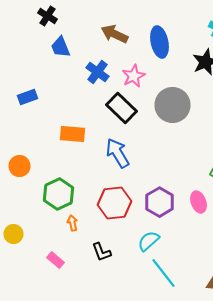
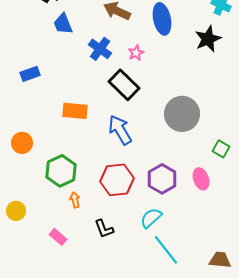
pink star: (134, 76) -> (136, 53), size x0.7
gray circle: (172, 105) -> (182, 114), moved

